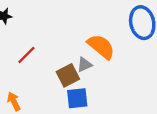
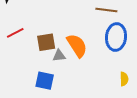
brown square: (68, 75) -> (46, 42), moved

